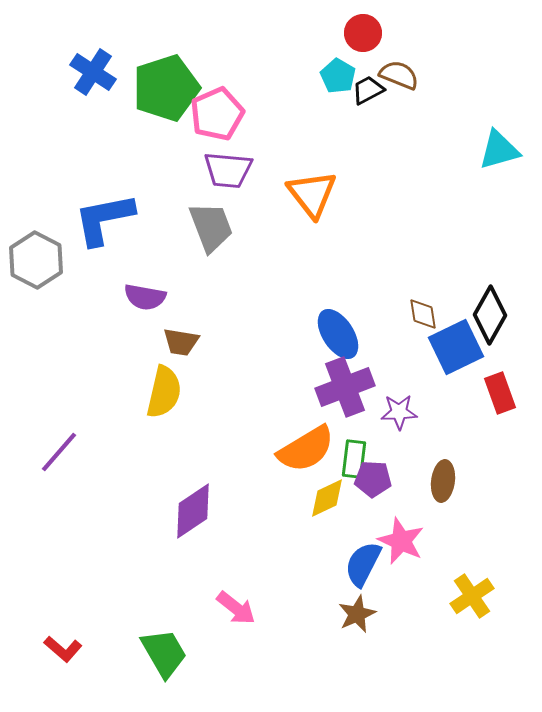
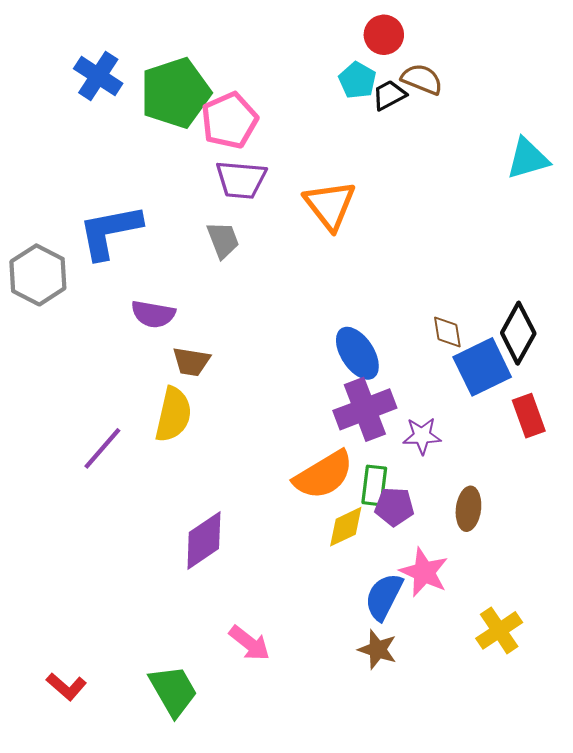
gray trapezoid: (211, 227) -> (223, 240), size x0.7
purple line: (59, 452) -> (102, 448), moved
brown star: (357, 614) -> (377, 649), turned -30

